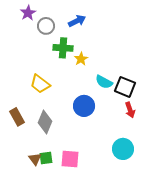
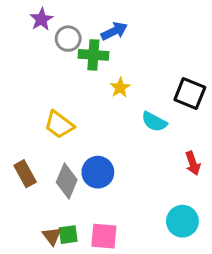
green cross: (63, 48) -> (93, 55), moved
black square: (125, 87) -> (190, 94), moved
blue circle: (84, 106) -> (98, 172), moved

